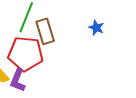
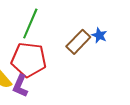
brown rectangle: (45, 31) -> (78, 42), moved, turned 60

